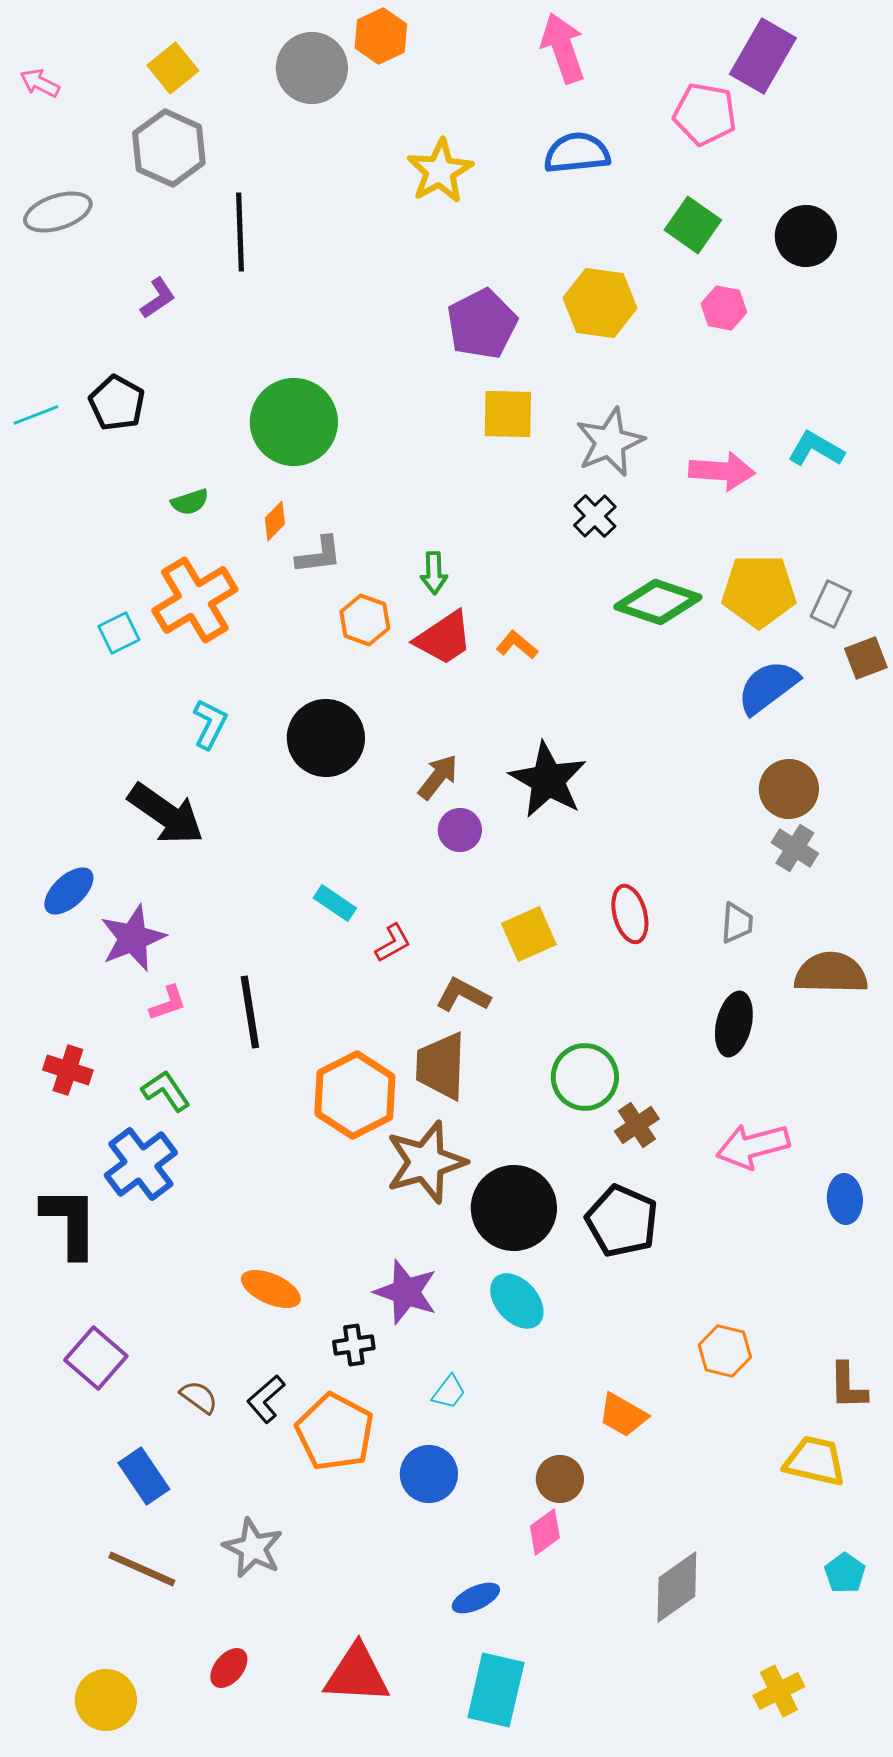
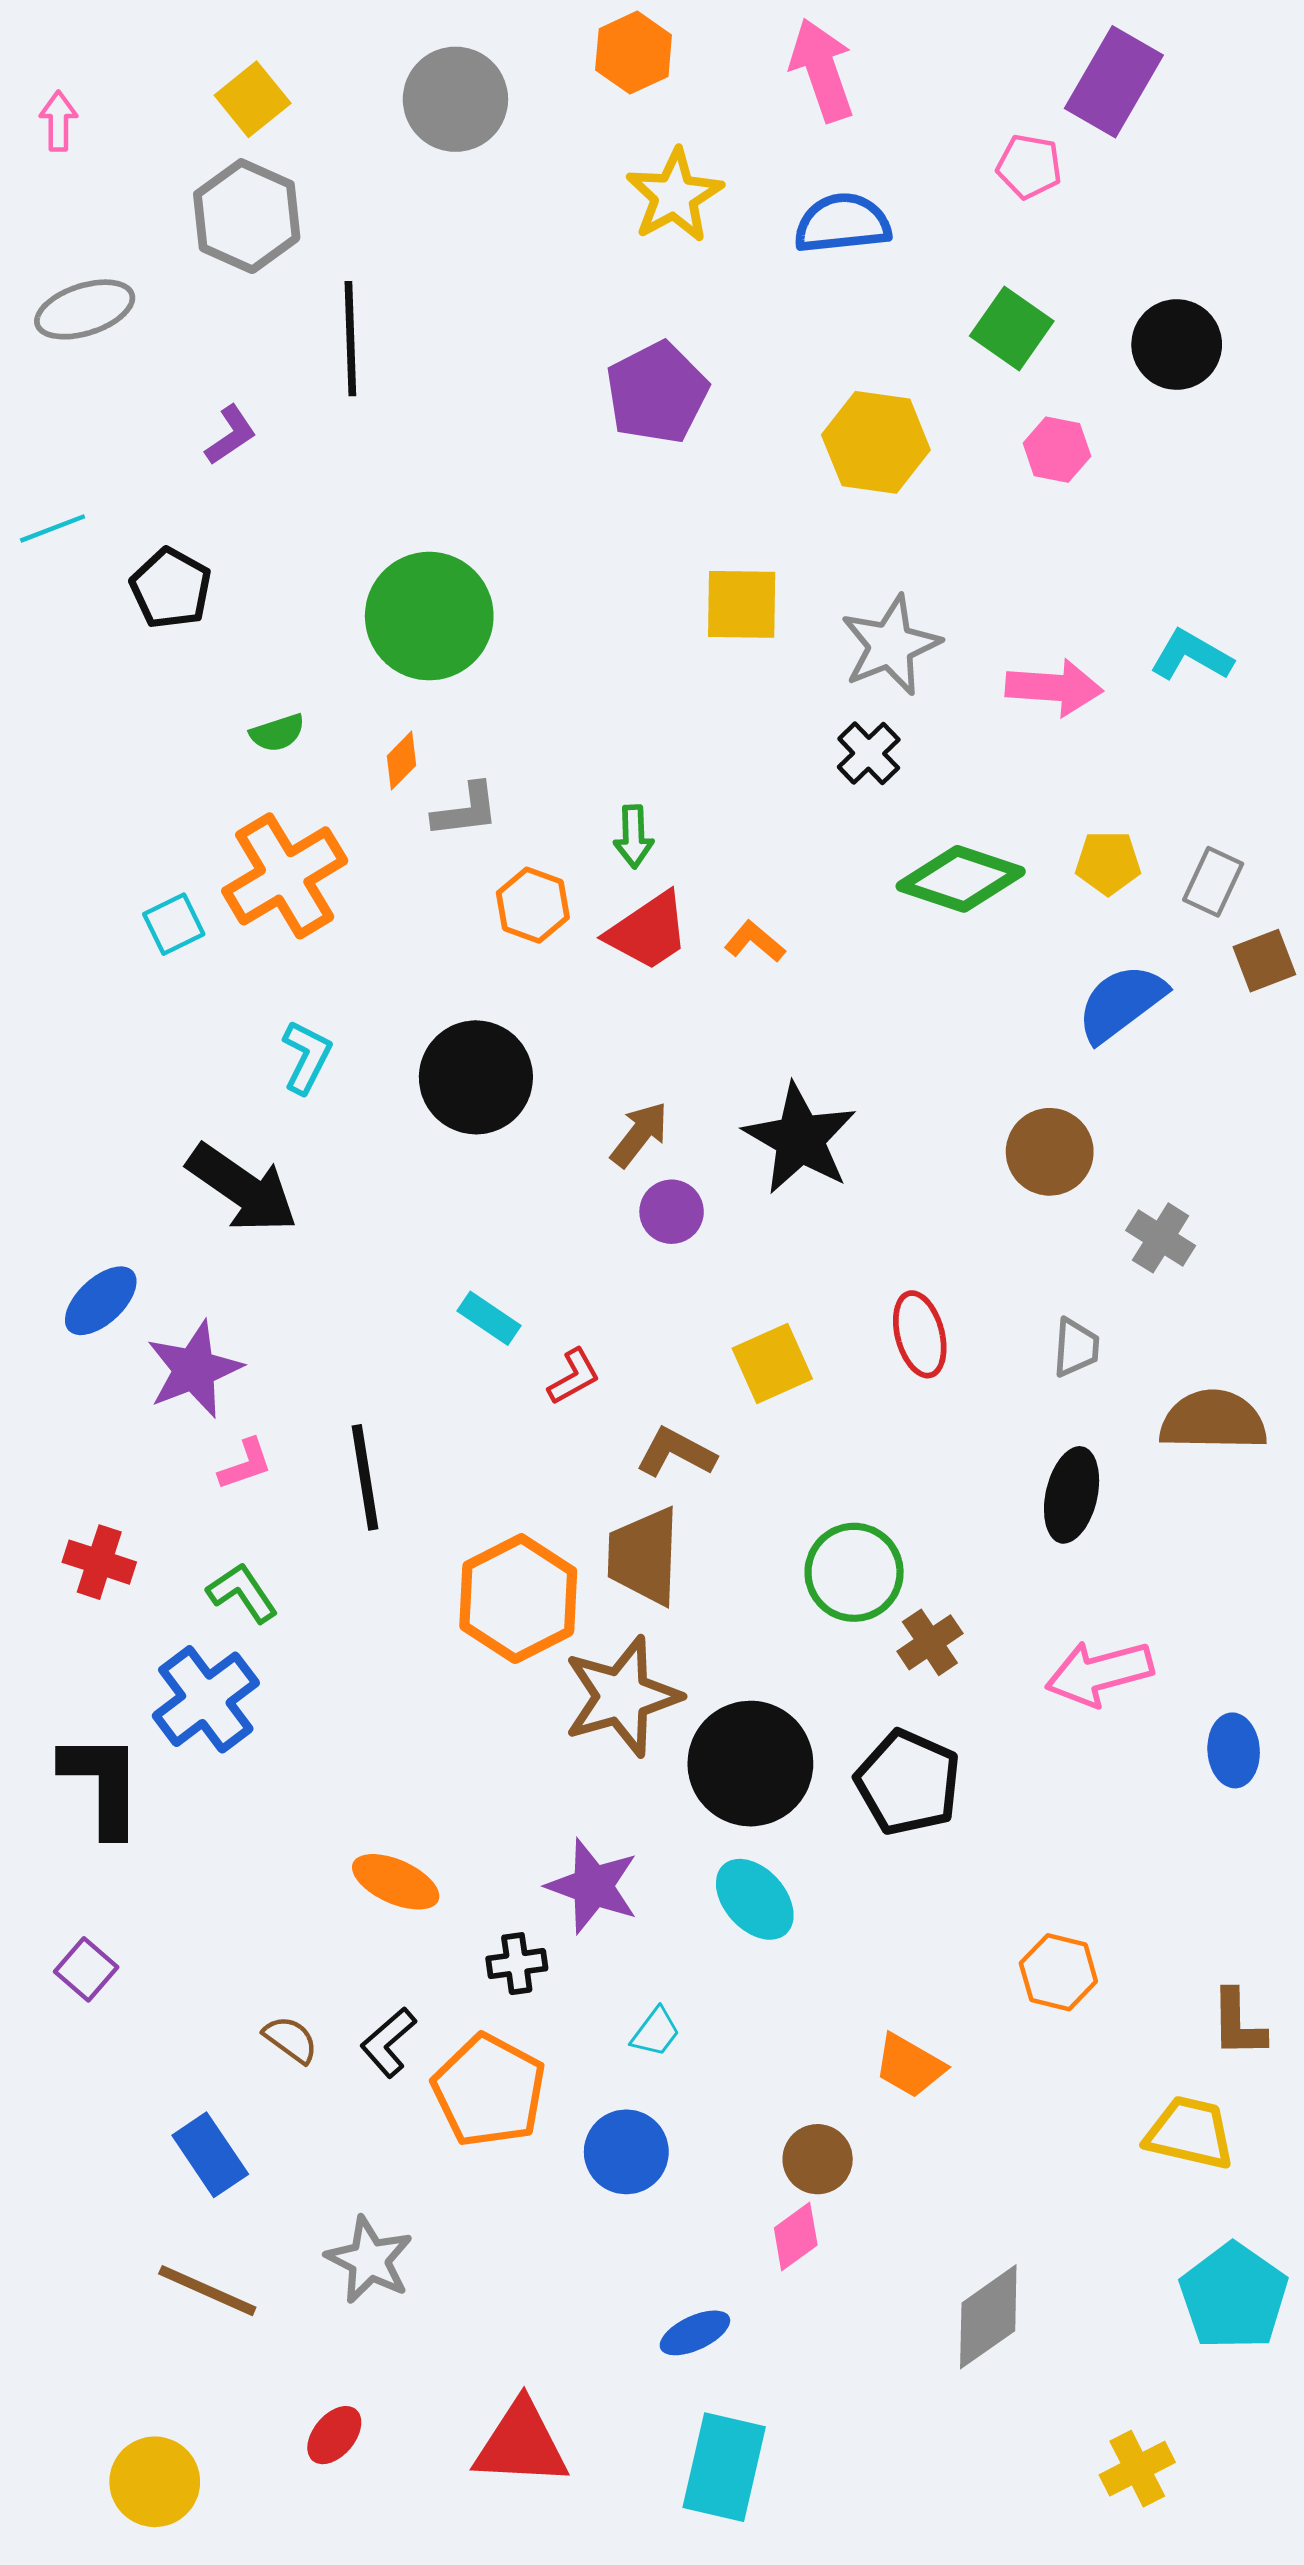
orange hexagon: (381, 36) -> (634, 53), moved
pink arrow: (40, 83) -> (58, 121), turned 63
pink pentagon: (705, 114) -> (1029, 166), size x0.7
yellow star: (440, 171) -> (674, 196), moved
purple pentagon: (482, 324) -> (657, 393), moved
cyan line: (36, 415) -> (53, 528), moved
yellow pentagon: (759, 591) -> (1108, 863), size x0.6
brown circle: (789, 789) -> (1050, 1152), moved
purple square: (96, 1358) -> (86, 1969), moved, size x0.7
cyan pentagon: (845, 1573) -> (1234, 2296), size x1.8

